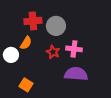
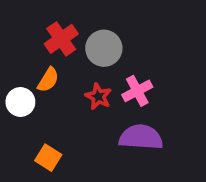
red cross: (33, 21) -> (61, 39), turned -30
pink cross: (74, 49) -> (137, 91), turned -35

